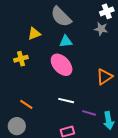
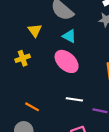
yellow triangle: (34, 34) -> (35, 30), turned -40
cyan triangle: (66, 41) -> (69, 36), turned 40

